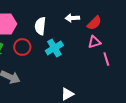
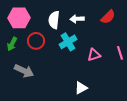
white arrow: (72, 18) -> (77, 19), moved
pink triangle: (94, 42) -> (94, 55), moved

